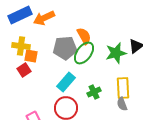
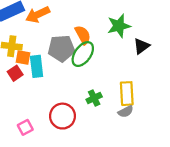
green star: (116, 53) -> (119, 26), moved
cyan rectangle: (66, 82) -> (37, 66), moved, turned -48
gray semicircle: (122, 104) -> (126, 112), turned -96

